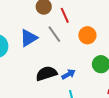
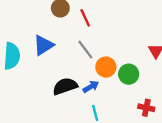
gray line: (54, 34) -> (85, 50), moved
orange circle: (87, 35) -> (106, 67), moved

